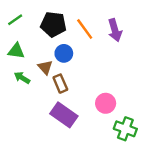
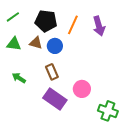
orange line: (85, 29) -> (73, 25), turned 60
brown triangle: (45, 67) -> (36, 43), moved, turned -32
green arrow: (22, 78) -> (19, 78), moved
pink circle: (106, 103) -> (82, 89), moved

